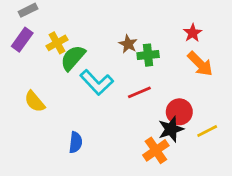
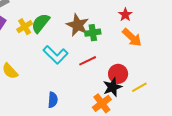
brown star: (128, 44) -> (78, 25), size x1.6
green semicircle: (73, 58) -> (40, 23), moved
blue semicircle: (76, 142) -> (53, 100), moved

